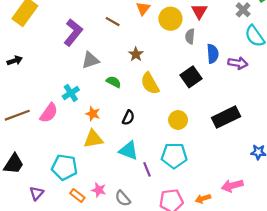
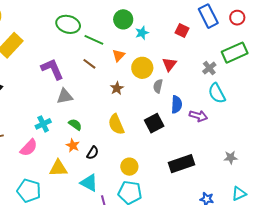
purple L-shape: (73, 32) -> (52, 69), turned -70
brown star: (136, 54) -> (117, 88), moved
green semicircle: (114, 82) -> (75, 125), moved
pink semicircle: (49, 113) -> (29, 148), moved
orange star: (93, 114) -> (73, 145), moved
yellow circle: (178, 120) -> (129, 167), moved

